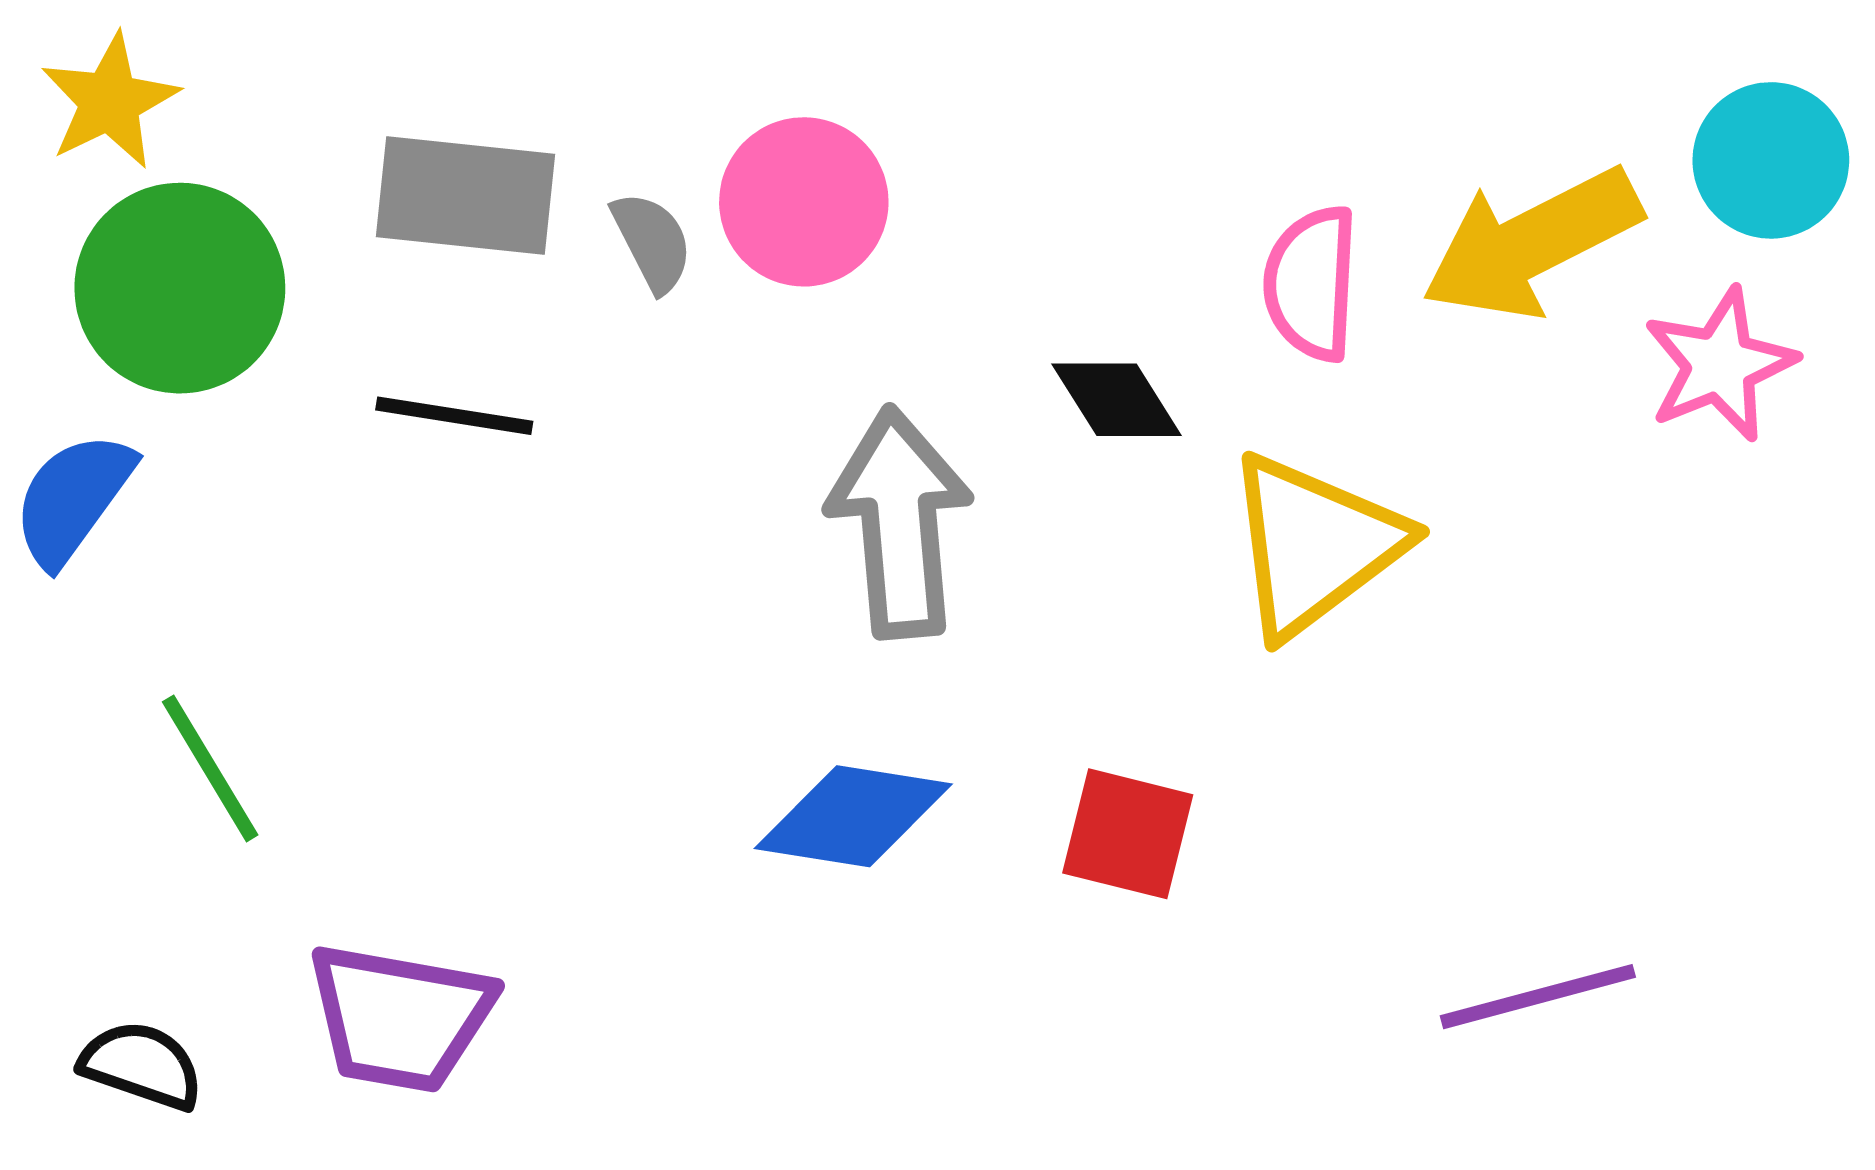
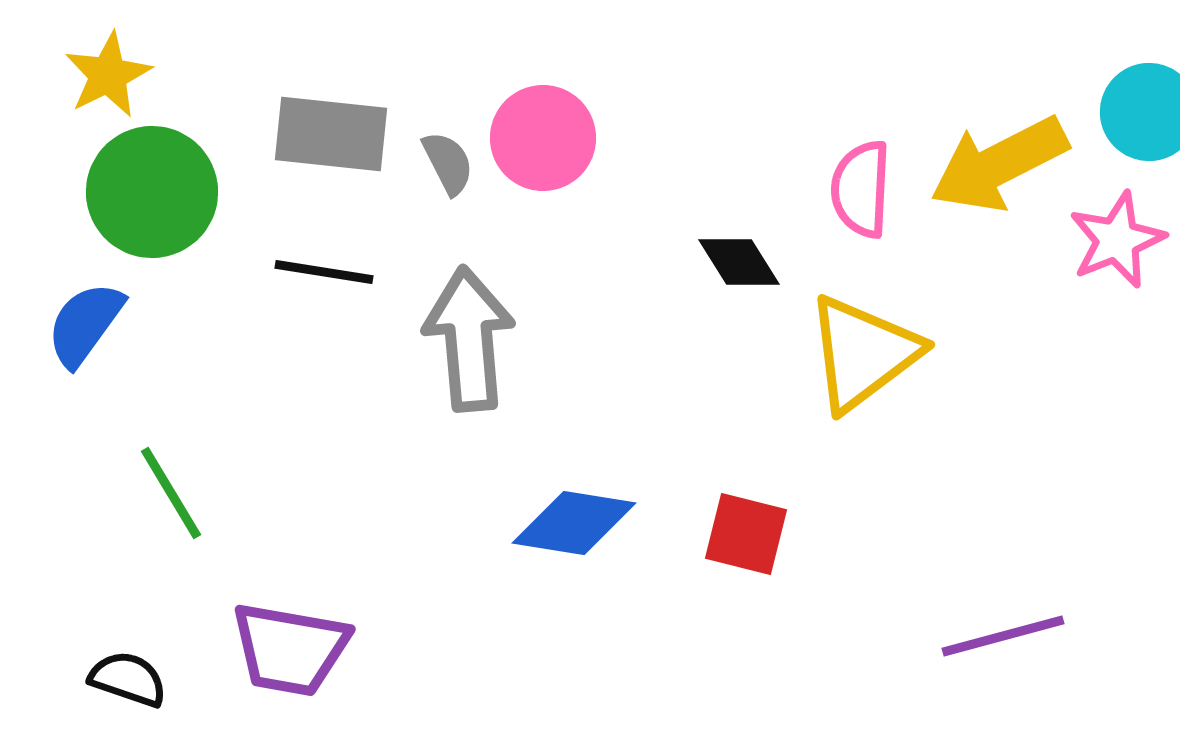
gray arrow: (900, 523) -> (469, 339), moved

